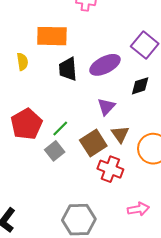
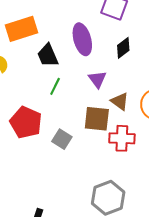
purple ellipse: (105, 65) -> (82, 39), turned -60
green line: (60, 129) -> (55, 86), moved
brown square: (93, 143) -> (97, 119), turned -32

